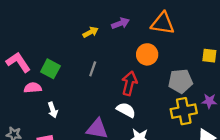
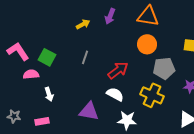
purple arrow: (120, 23) -> (110, 16), turned 133
orange circle: (147, 54) -> (147, 44), moved
red arrow: (129, 83) -> (118, 70), turned 40
yellow cross: (184, 111) -> (152, 95), moved, turned 35

